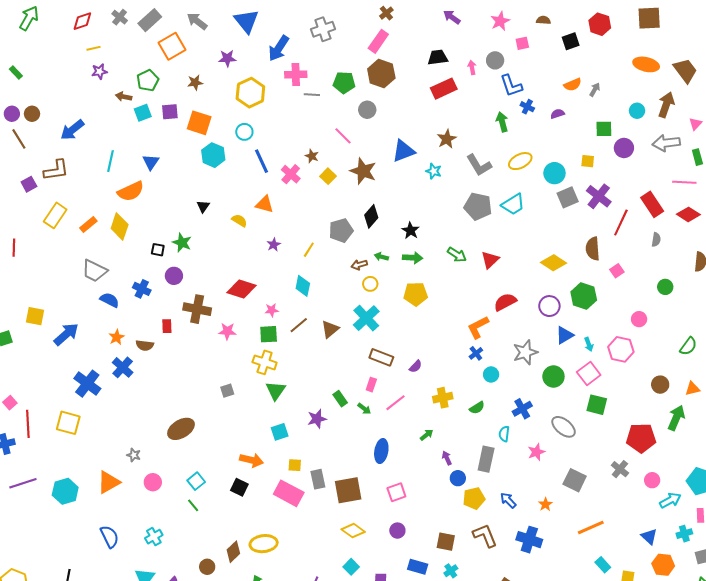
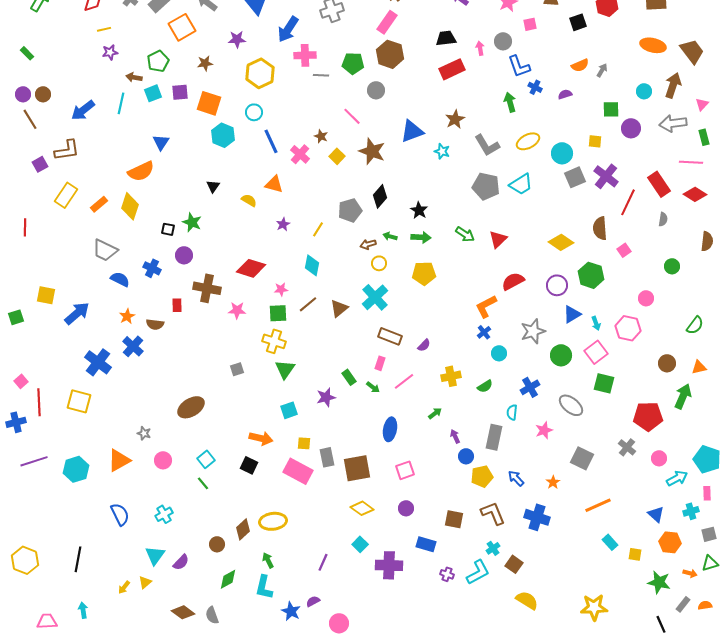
cyan line: (111, 161) -> (121, 103), moved
cyan cross: (451, 571) -> (493, 548), moved

